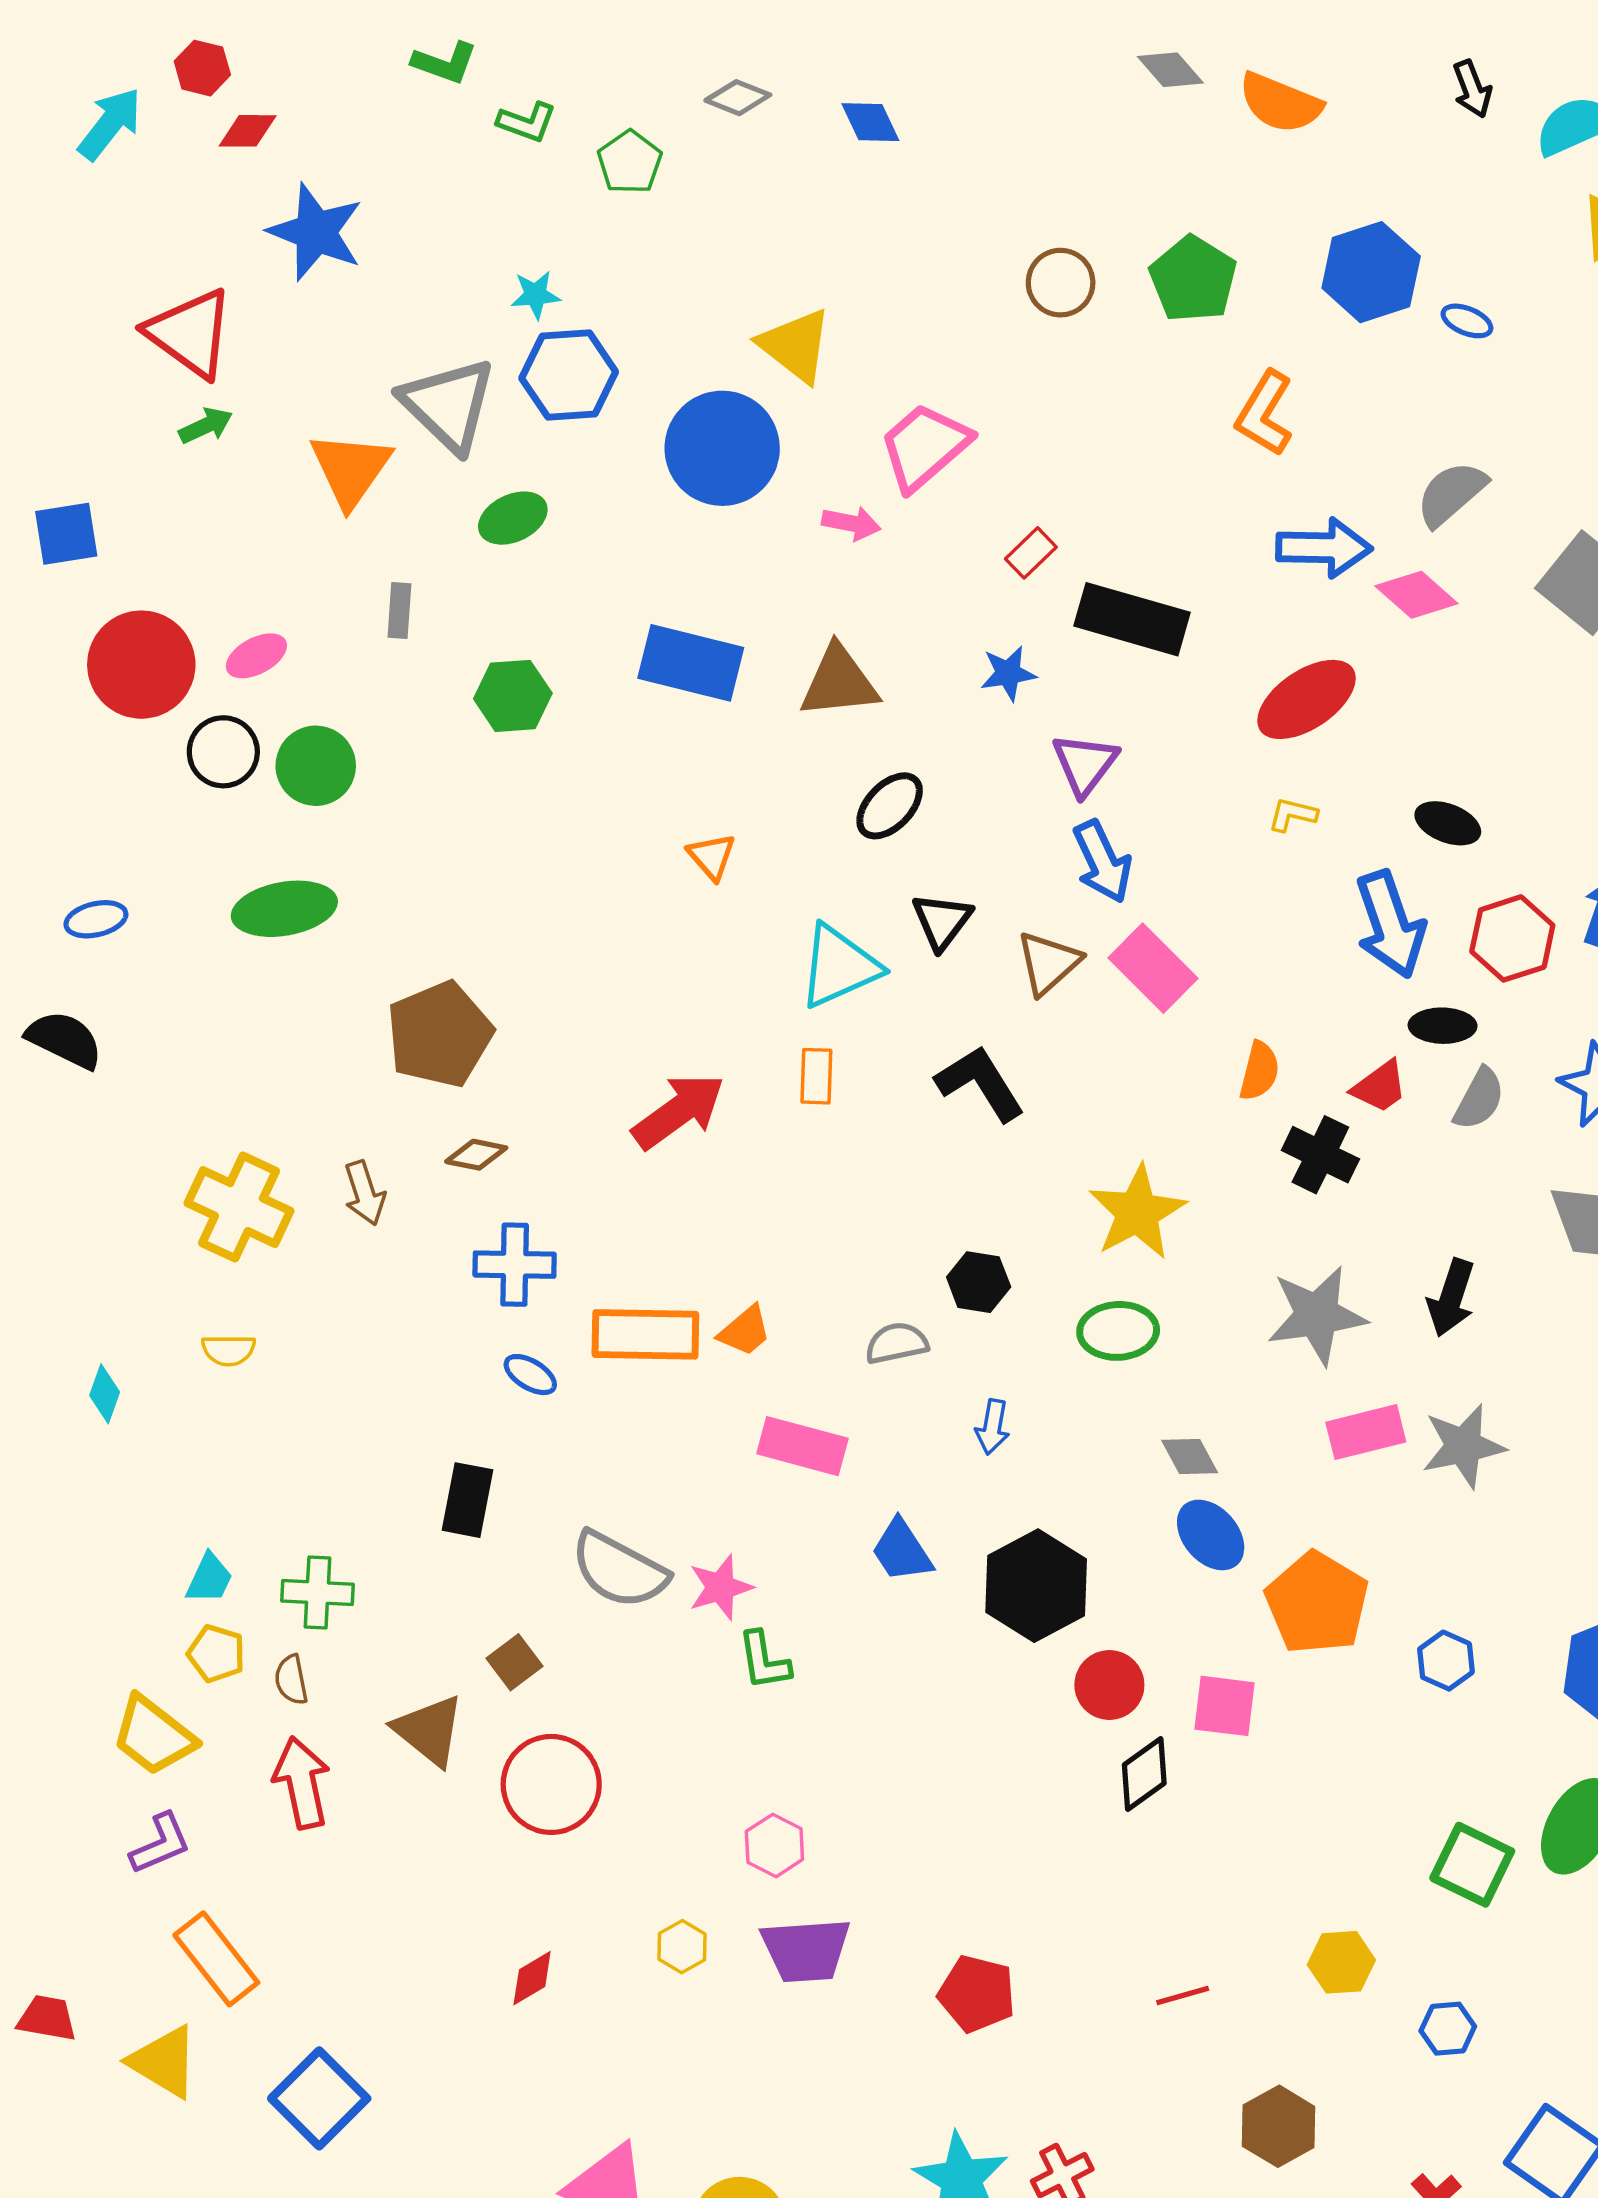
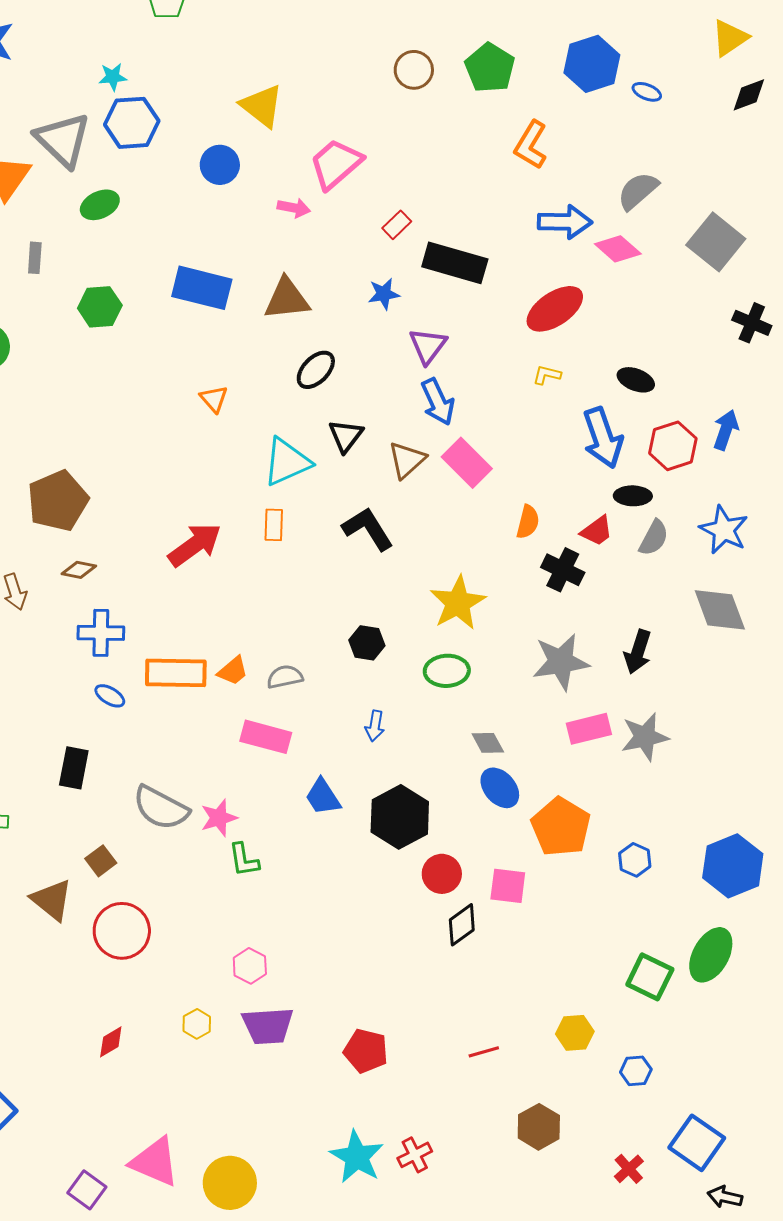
blue circle: (722, 448) -> (220, 165), size x0.6
gray semicircle: (897, 1343) -> (285, 677), moved

